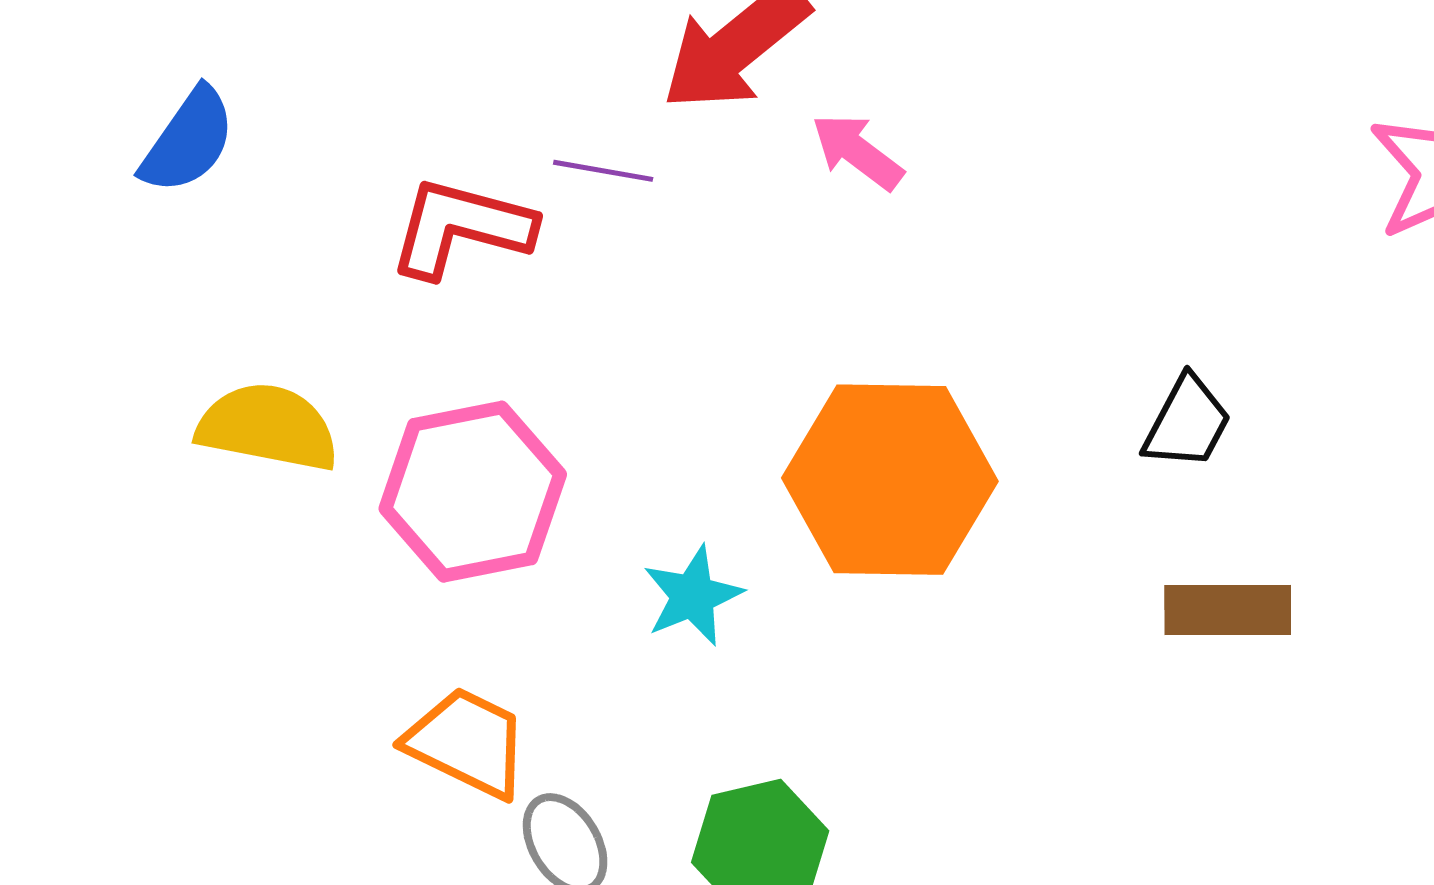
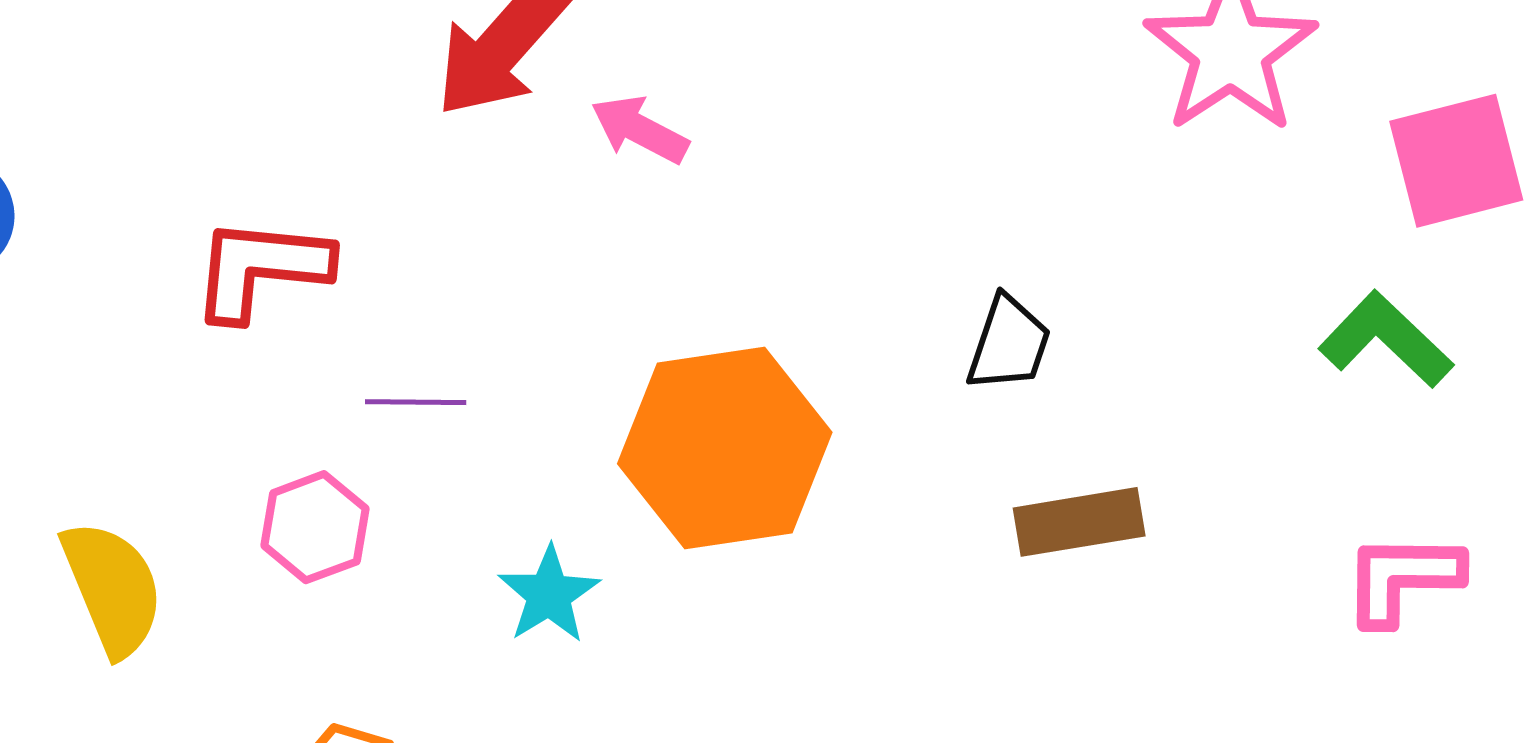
purple line: (603, 171) -> (416, 402), moved
yellow semicircle: (268, 427) -> (113, 588), moved, turned 66
pink hexagon: (473, 492) -> (315, 527), size x0.6

